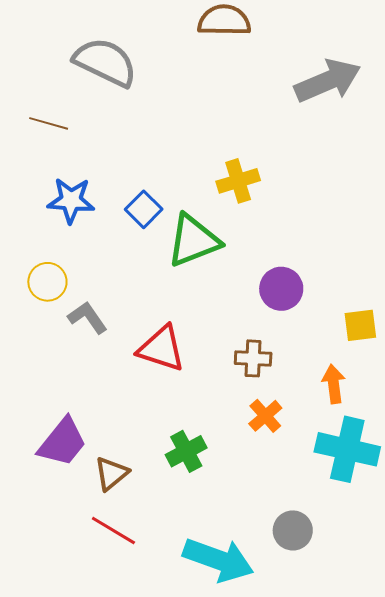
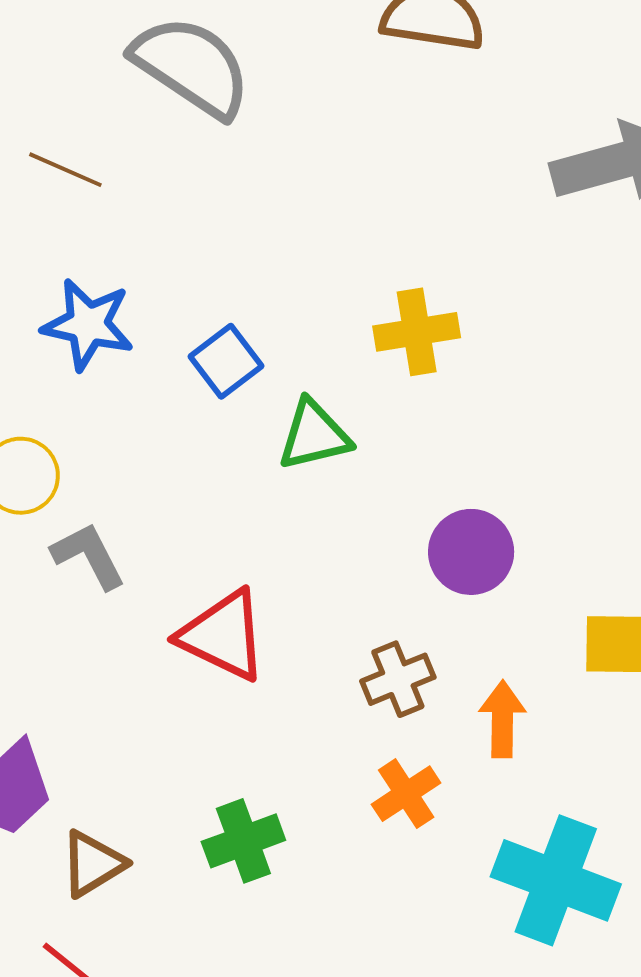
green triangle: (193, 241) -> (314, 435), size x0.7
brown cross: (253, 358) -> (398, 679), turned -33
orange arrow: (334, 384) -> (502, 719), moved

